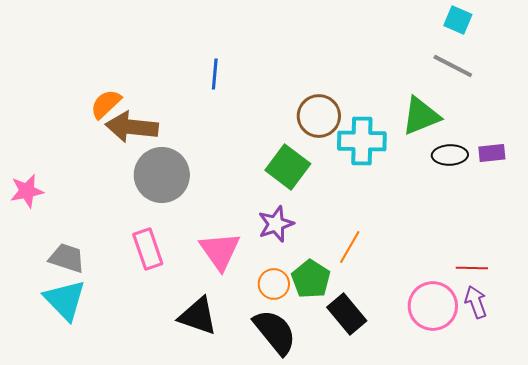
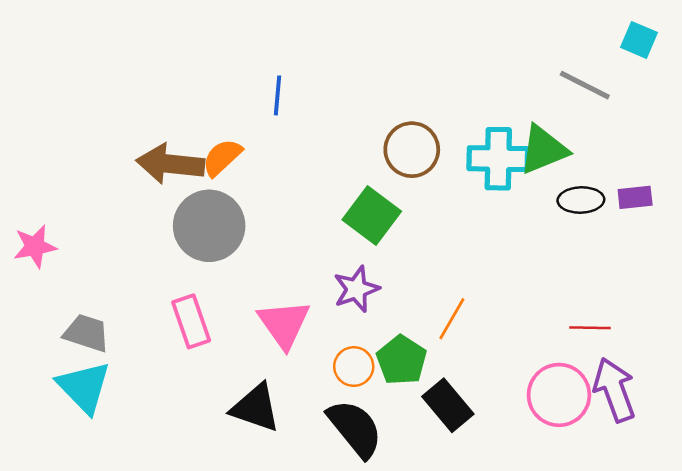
cyan square: (458, 20) -> (639, 40), moved
orange semicircle: (106, 104) -> (222, 157), moved
cyan cross: (362, 141) -> (498, 159), moved
red line: (472, 268) -> (590, 328), moved
purple arrow: (476, 302) -> (614, 390), size x1.5

